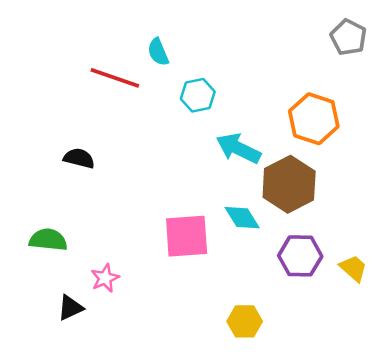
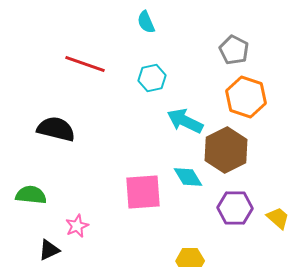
gray pentagon: (348, 37) -> (234, 50), moved
cyan semicircle: (158, 52) -> (146, 22), moved
black semicircle: (79, 158) -> (56, 129), size x1.5

